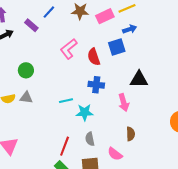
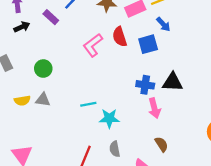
blue arrow: (130, 29) -> (163, 24), turned 64
red semicircle: (94, 57) -> (120, 37), moved
blue cross: (96, 85) -> (145, 85), moved
brown semicircle: (131, 134) -> (161, 144), turned -32

